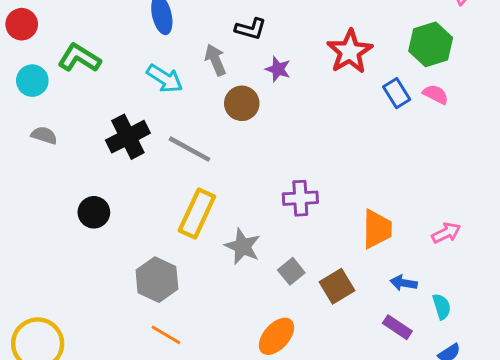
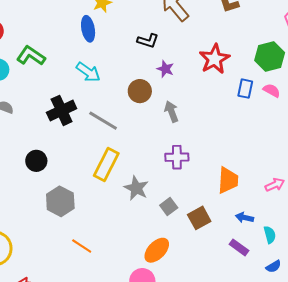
gray arrow: (215, 60) -> (171, 111), moved
blue rectangle: (397, 93) -> (245, 89), turned 42
gray hexagon: (157, 280) -> (60, 201), moved

